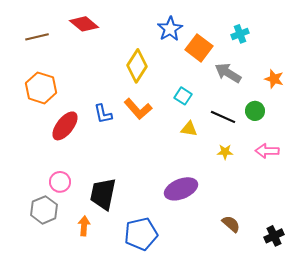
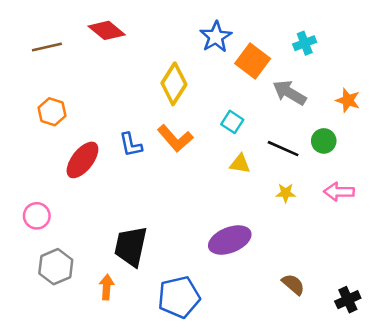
orange hexagon: (41, 88) -> (52, 112), size x0.7
pink circle: (60, 182) -> (37, 216), moved

